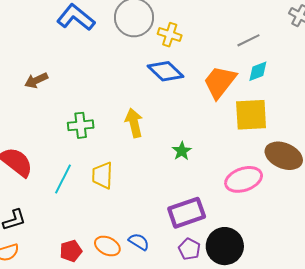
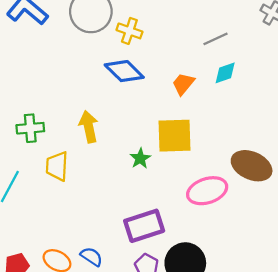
orange trapezoid: (220, 82) -> (183, 84), size x0.6
yellow square: (251, 115) -> (175, 136), moved
yellow trapezoid: (102, 175) -> (57, 166), moved

